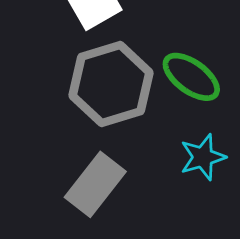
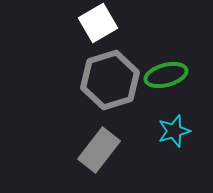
green ellipse: (191, 77) -> (166, 75), turned -51

